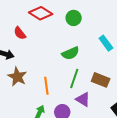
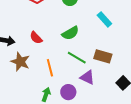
red semicircle: (20, 33) -> (36, 38), moved
green line: (74, 78) -> (77, 58), turned -72

